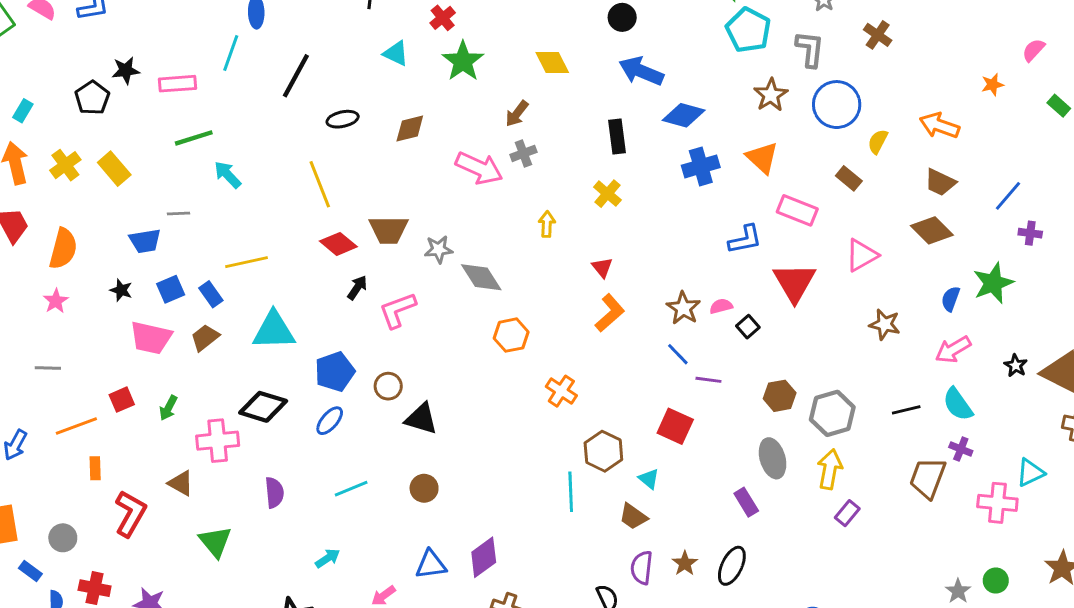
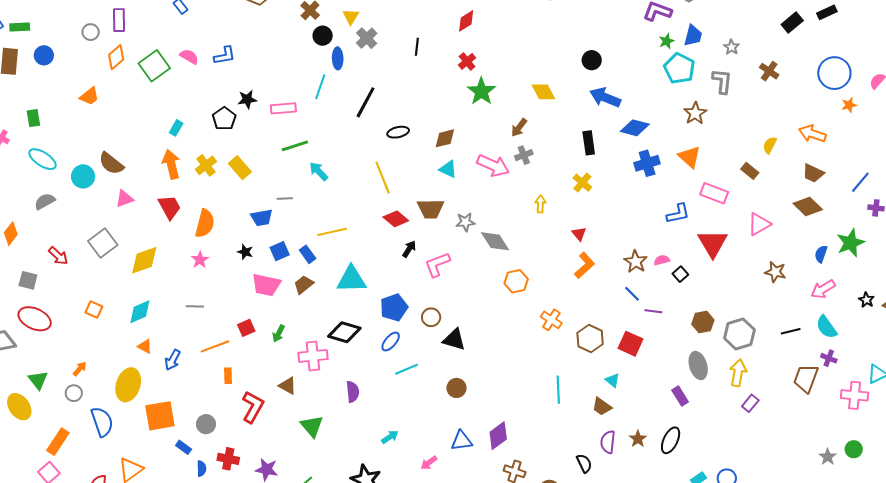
cyan triangle: (396, 53) -> (448, 169), moved
blue circle: (837, 105) -> (834, 73), moved
brown hexagon: (603, 451) -> (590, 339), moved
cyan line: (351, 489) -> (407, 369), moved

